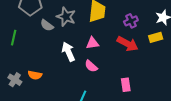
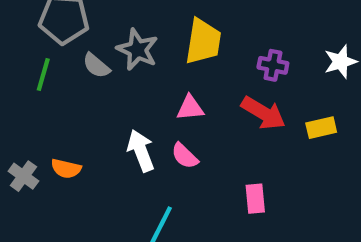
purple cross: (131, 21) -> (273, 65), turned 32
yellow rectangle: (156, 37) -> (321, 128), moved
green line: (14, 38) -> (43, 74), moved
white arrow: (68, 52) -> (141, 151), moved

